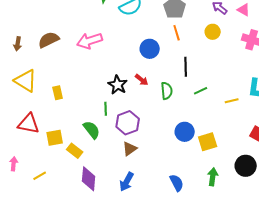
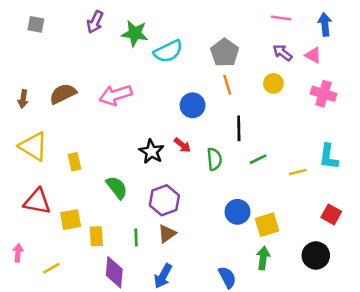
green line: (106, 109) -> (136, 238), moved
green semicircle: (92, 130) -> (117, 187), moved
yellow rectangle: (75, 151) -> (96, 236), turned 49
green arrow: (213, 177) -> (263, 258), moved

